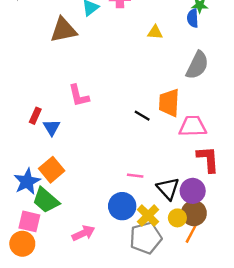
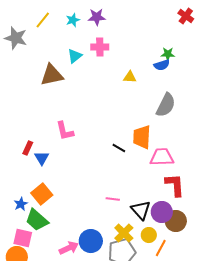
blue semicircle: (193, 18) -> (162, 65), turned -105
blue star: (27, 181) -> (21, 204), size x0.6
blue circle: (122, 206) -> (91, 241), moved
brown circle: (194, 213) -> (176, 221), moved

